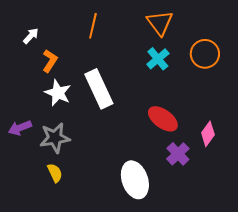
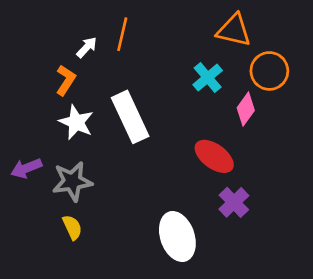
orange triangle: (160, 23) -> (234, 30), moved, turned -40
white arrow: (31, 36) -> (87, 47), moved
pink diamond: (208, 134) -> (246, 109), moved

